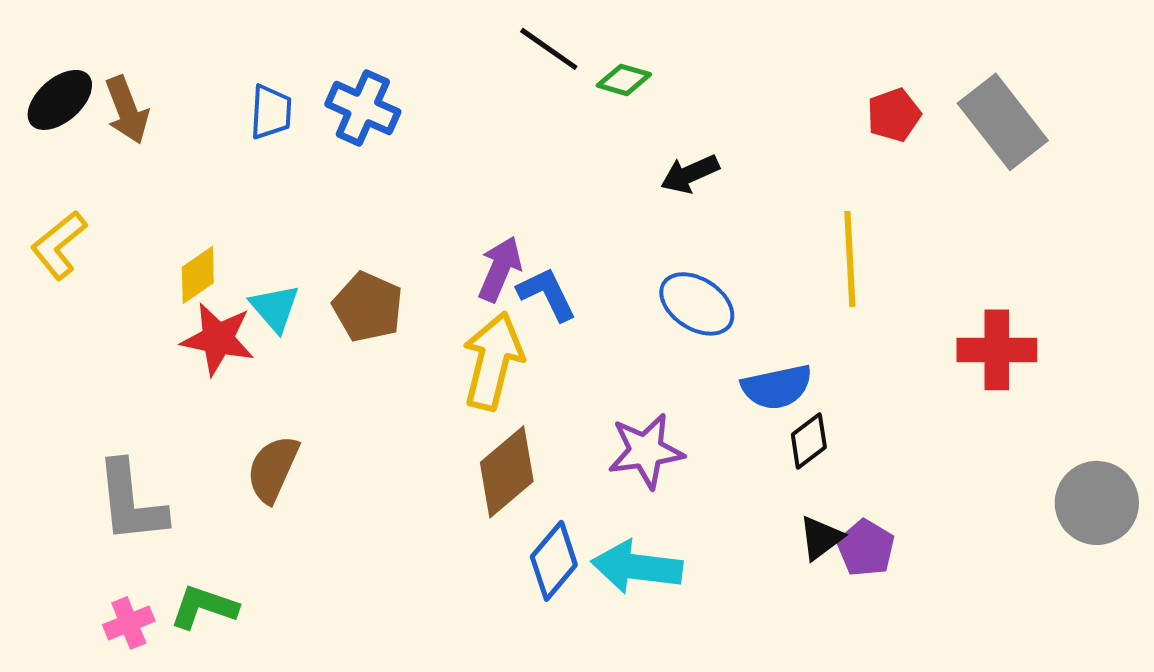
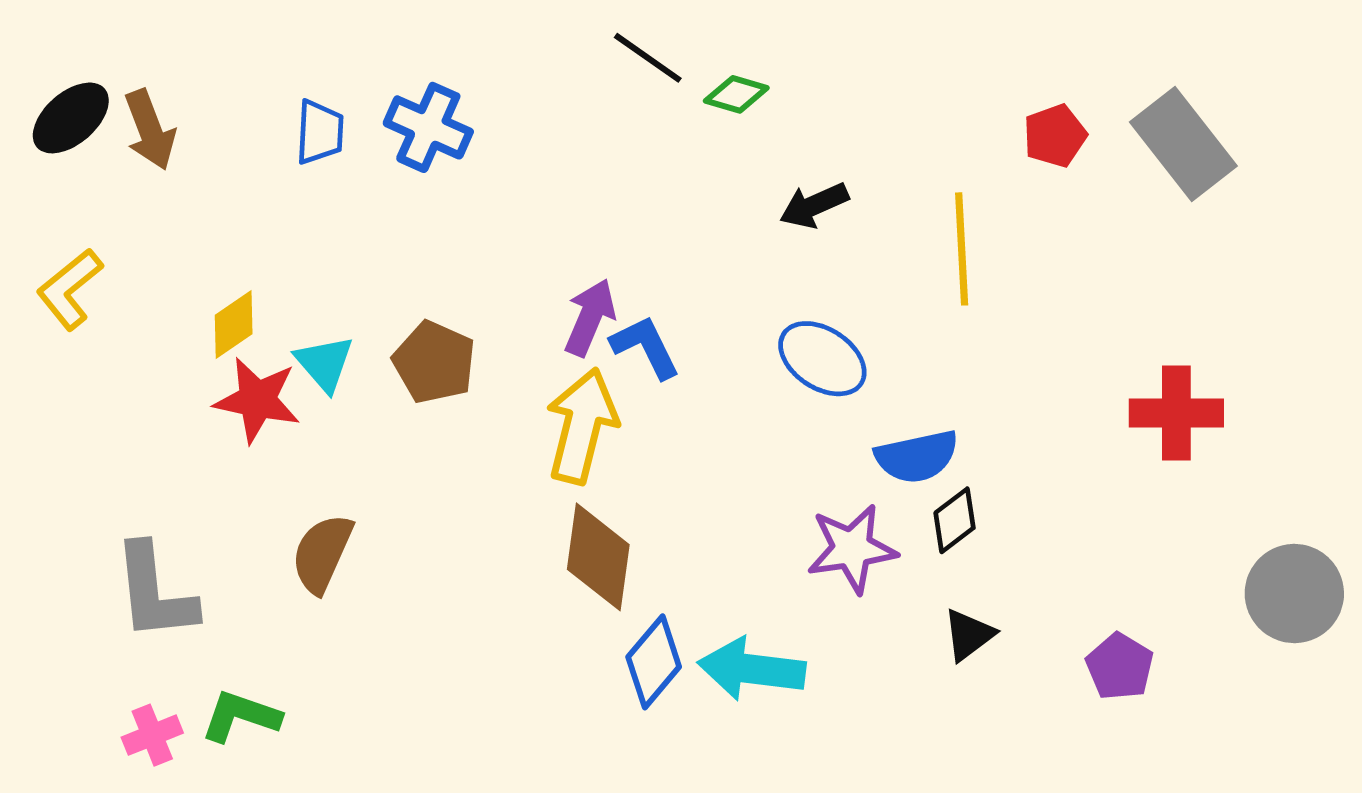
yellow line: (850, 259) -> (962, 249), moved
purple star: (646, 451) -> (852, 549), moved
brown diamond: (507, 472) -> (598, 557), turned -42
purple pentagon: (866, 548) -> (1120, 667), moved

